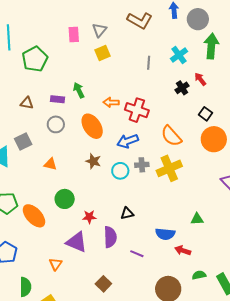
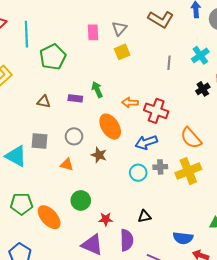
gray circle: (56, 124) -> (74, 136), moved
gray square: (23, 141) -> (39, 141), turned 30
brown star: (93, 161) -> (99, 155), moved

